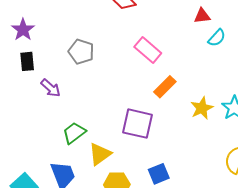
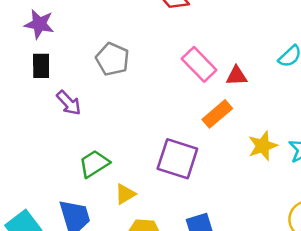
red triangle: (202, 16) -> (237, 76), moved
purple star: (23, 30) -> (39, 24), turned -30
yellow triangle: (100, 154) -> (125, 194), size x0.7

